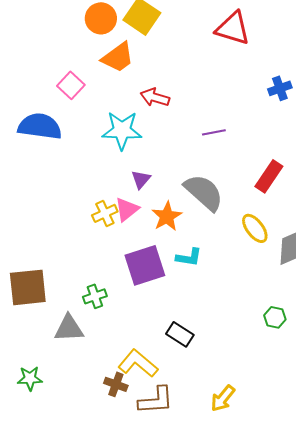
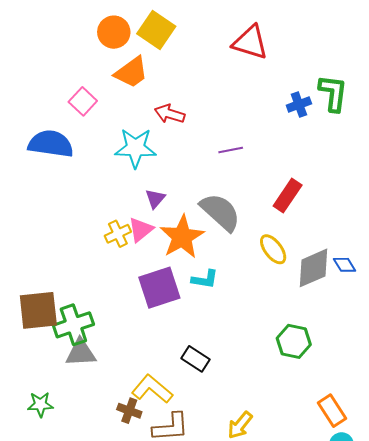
orange star: (167, 216) -> (182, 237), size x1.4
green cross: (95, 296) -> (73, 325), moved, size x1.6
green hexagon: (275, 317) -> (294, 341), size x1.5

